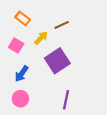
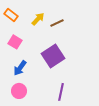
orange rectangle: (23, 18) -> (11, 15), moved
yellow arrow: (41, 38) -> (38, 19), moved

